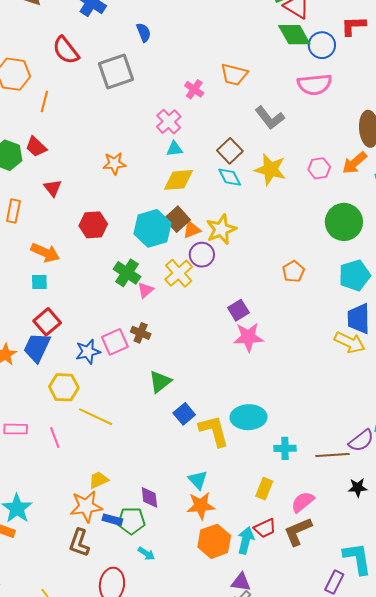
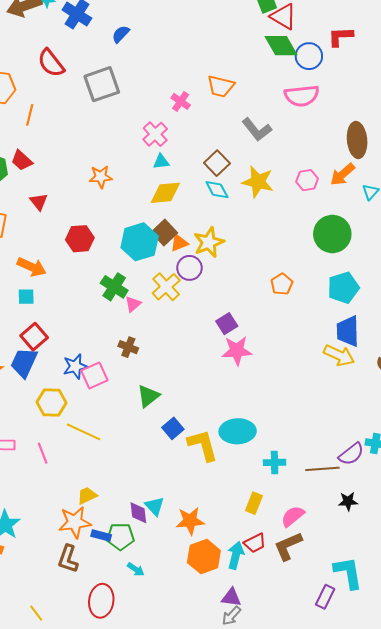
blue semicircle: (144, 32) -> (121, 34), moved, turned -114
pink square: (115, 342) -> (94, 375), moved
cyan triangle: (198, 480) -> (155, 506), moved

